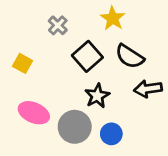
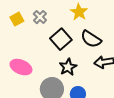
yellow square: (23, 63) -> (17, 19), moved, turned 32
pink ellipse: (34, 113) -> (21, 67), moved

